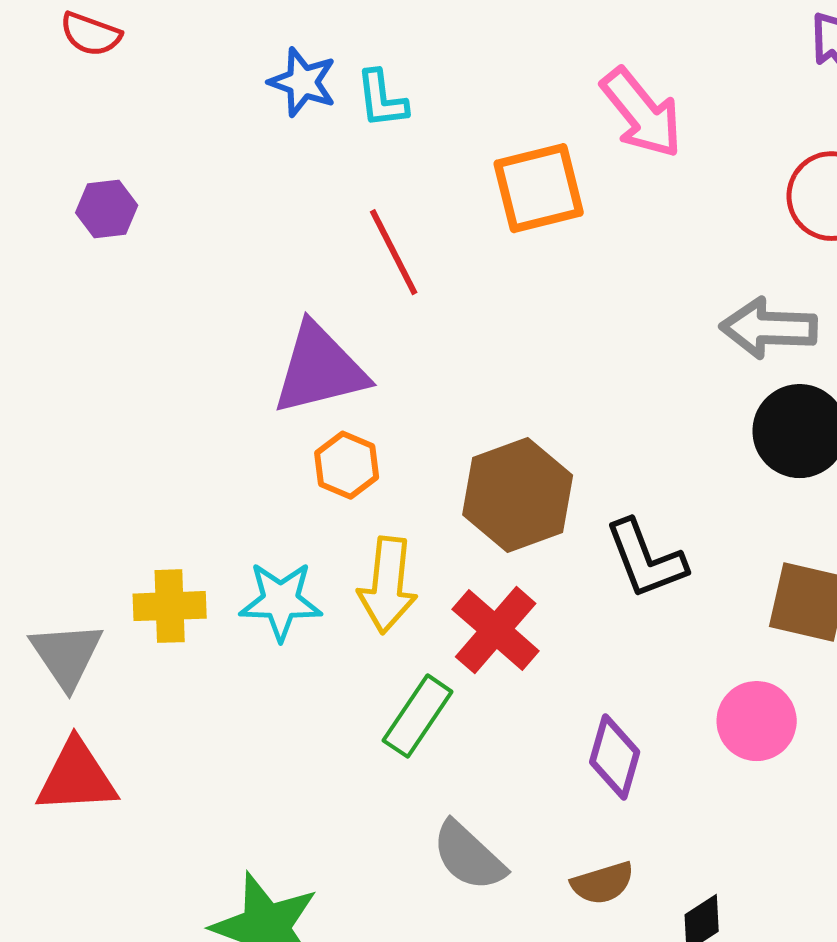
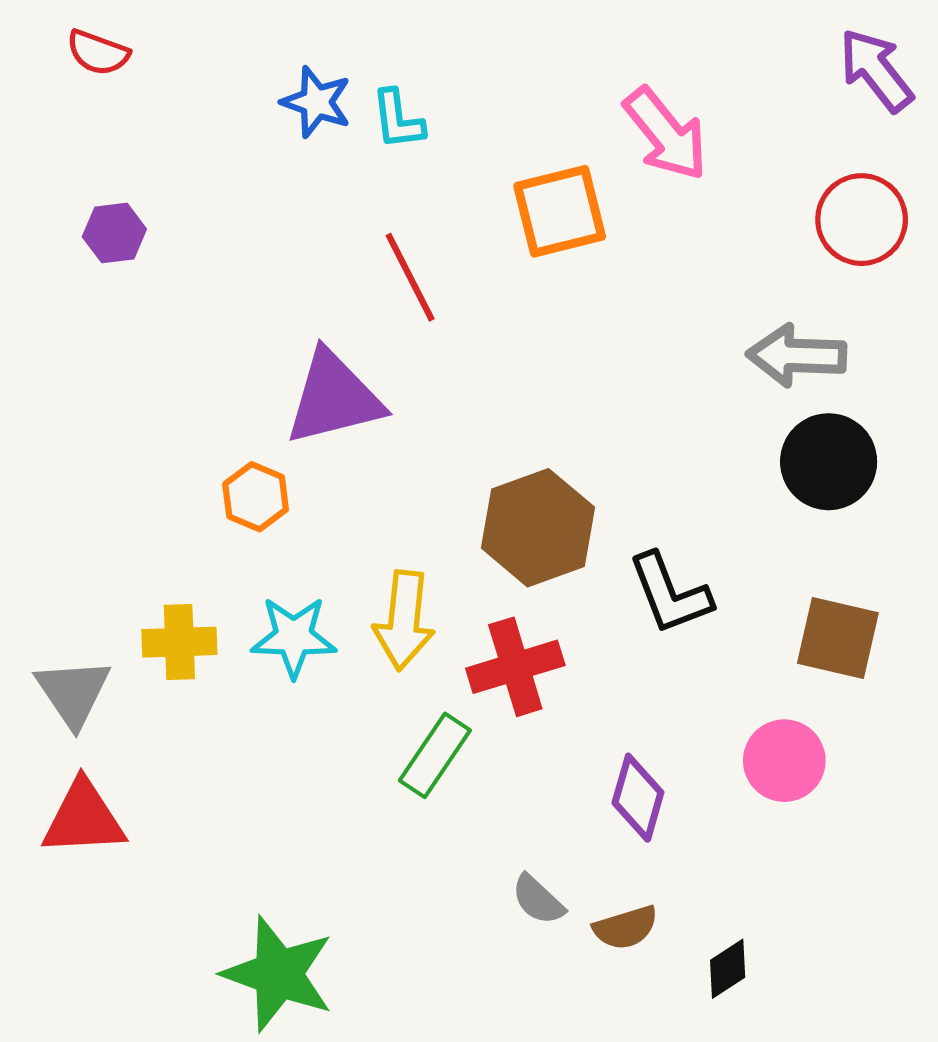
orange hexagon: (347, 465) -> (256, 497), moved
red cross: (496, 630) -> (515, 667), turned 32
gray semicircle: (469, 856) -> (538, 900), moved, size x0.7

